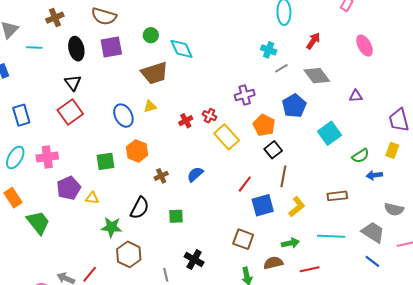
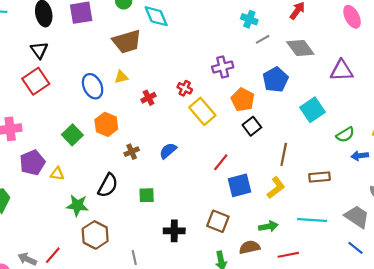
purple triangle: (356, 96) -> (342, 71), size x1.6
red cross: (186, 121) -> (149, 98), moved
green square: (106, 161) -> (72, 135), turned -36
brown line: (283, 176) -> (284, 154), moved
black cross: (194, 259) -> (174, 231), moved, turned -30

